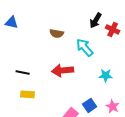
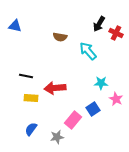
red arrow: (63, 70) -> (55, 88), moved
cyan star: (106, 75) -> (101, 83), moved
pink star: (113, 106) -> (116, 99), moved

